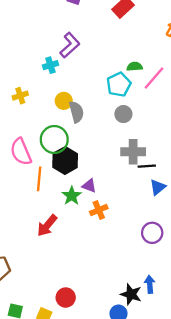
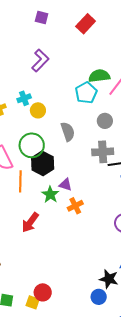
cyan cross: (50, 65) -> (24, 98), moved
green semicircle: (135, 67) -> (99, 76), size x1.5
gray semicircle: (76, 112) -> (68, 132), moved
gray circle: (123, 114) -> (105, 121), moved
red circle: (66, 298) -> (43, 292), moved

